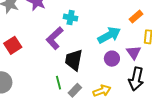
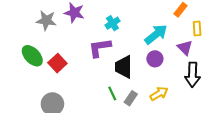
cyan cross: (71, 18) -> (112, 23), turned -32
purple L-shape: (55, 38) -> (100, 48), turned 45
purple circle: (112, 59) -> (155, 59), moved

